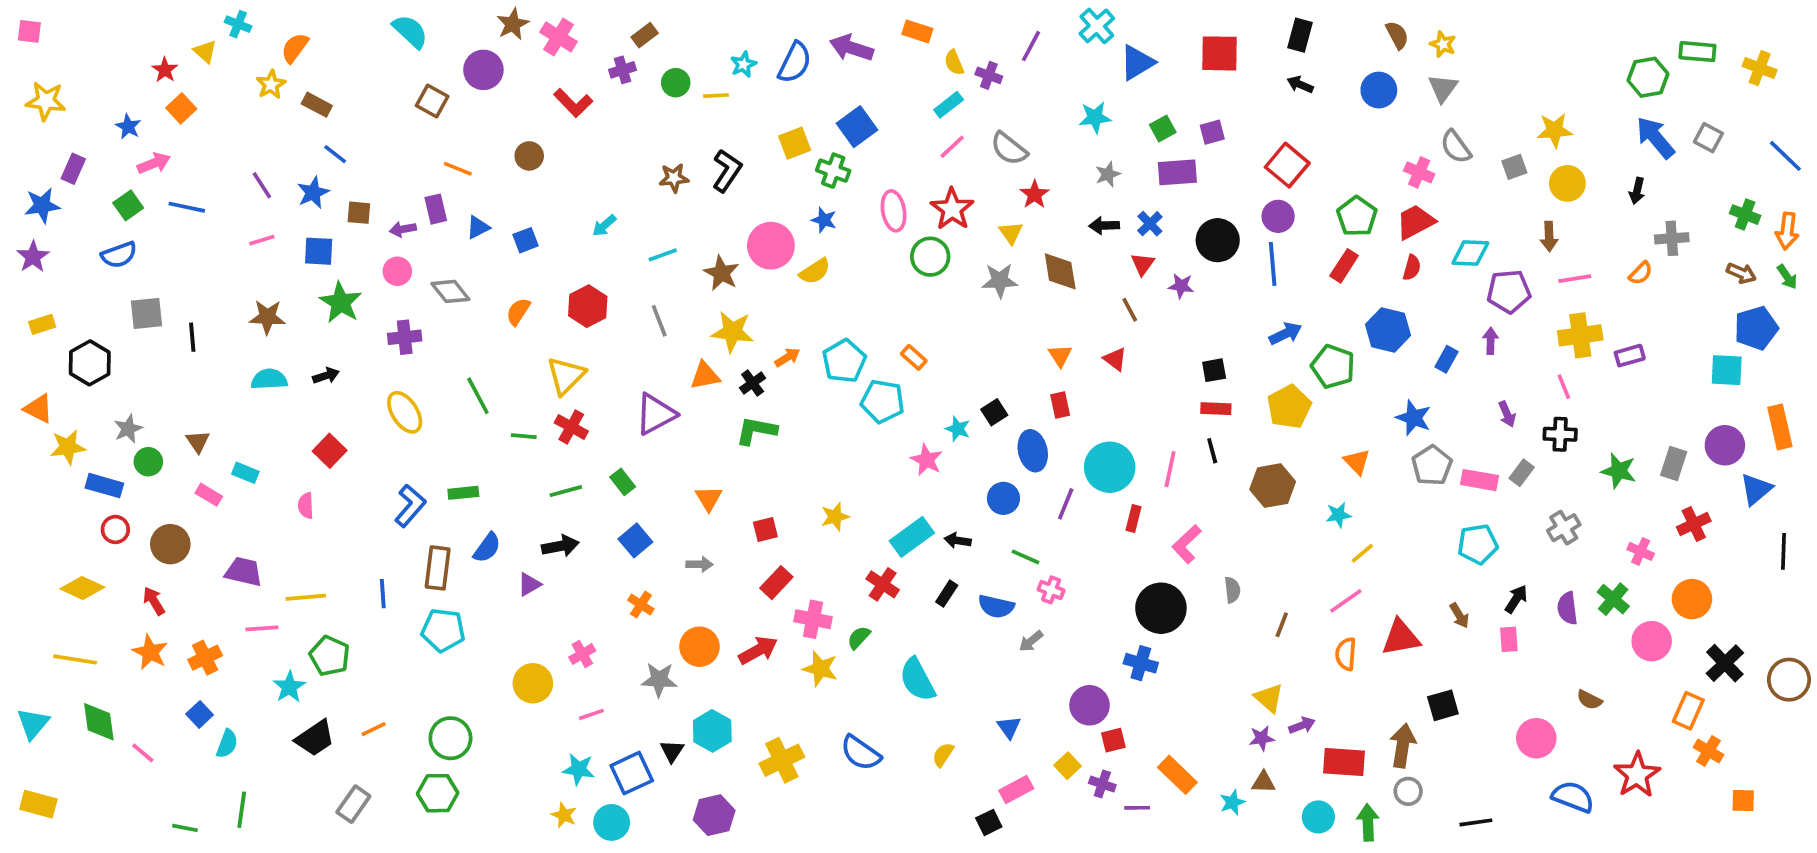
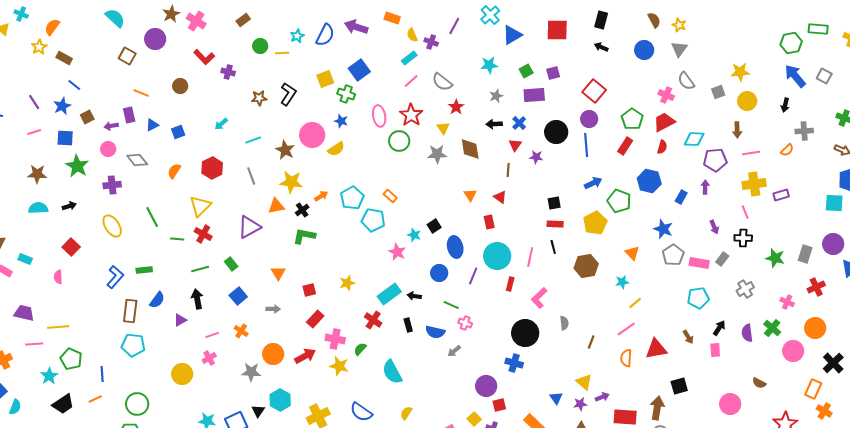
purple cross: (623, 70) -> (228, 72), moved, turned 32
brown square: (359, 213) -> (87, 117), turned -32
brown line: (1130, 310) -> (508, 170), turned 32
red rectangle: (1060, 405) -> (489, 222), moved
black arrow: (560, 546) -> (197, 299), turned -90
blue line: (383, 594) -> (102, 374), moved
black rectangle: (947, 594) -> (408, 325), turned -48
pink line: (591, 714) -> (212, 335), moved
blue triangle: (1009, 727) -> (556, 398), moved

